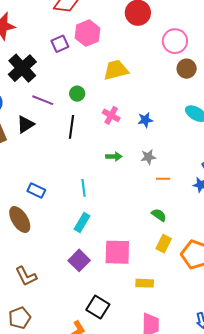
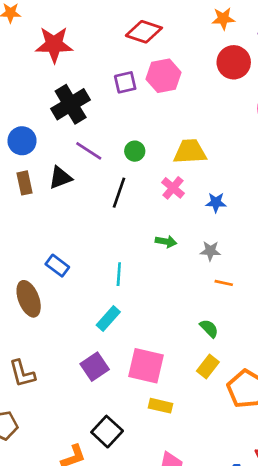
yellow trapezoid: (116, 70) -> (190, 152), moved
yellow rectangle: (145, 283) -> (160, 406), moved

